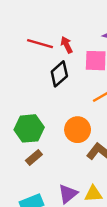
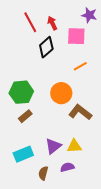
red line: (40, 44) -> (30, 22), turned 45

